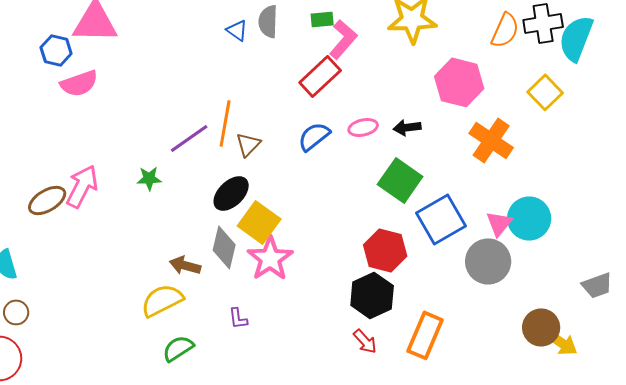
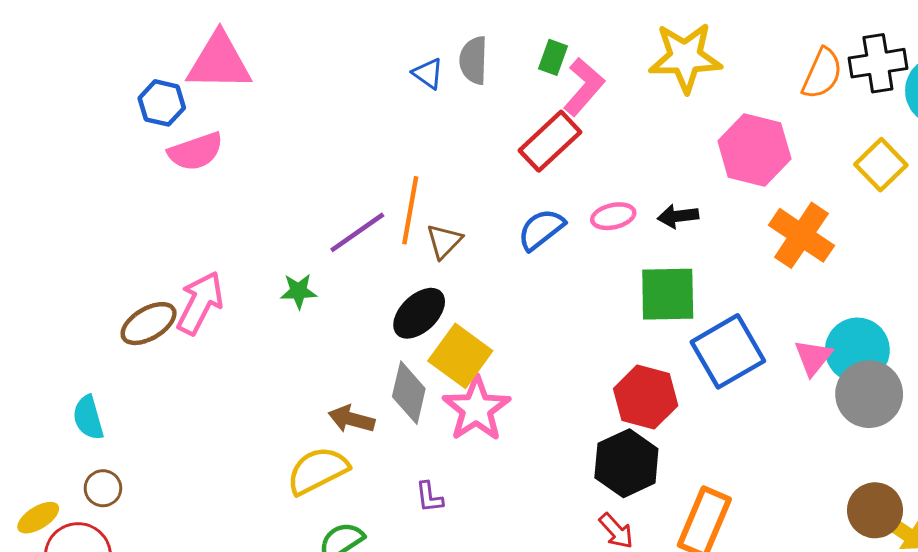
green rectangle: (322, 19) -> (553, 57), turned -65
green square: (400, 180) -> (668, 294), turned -36
gray circle: (488, 261) -> (869, 394), moved

